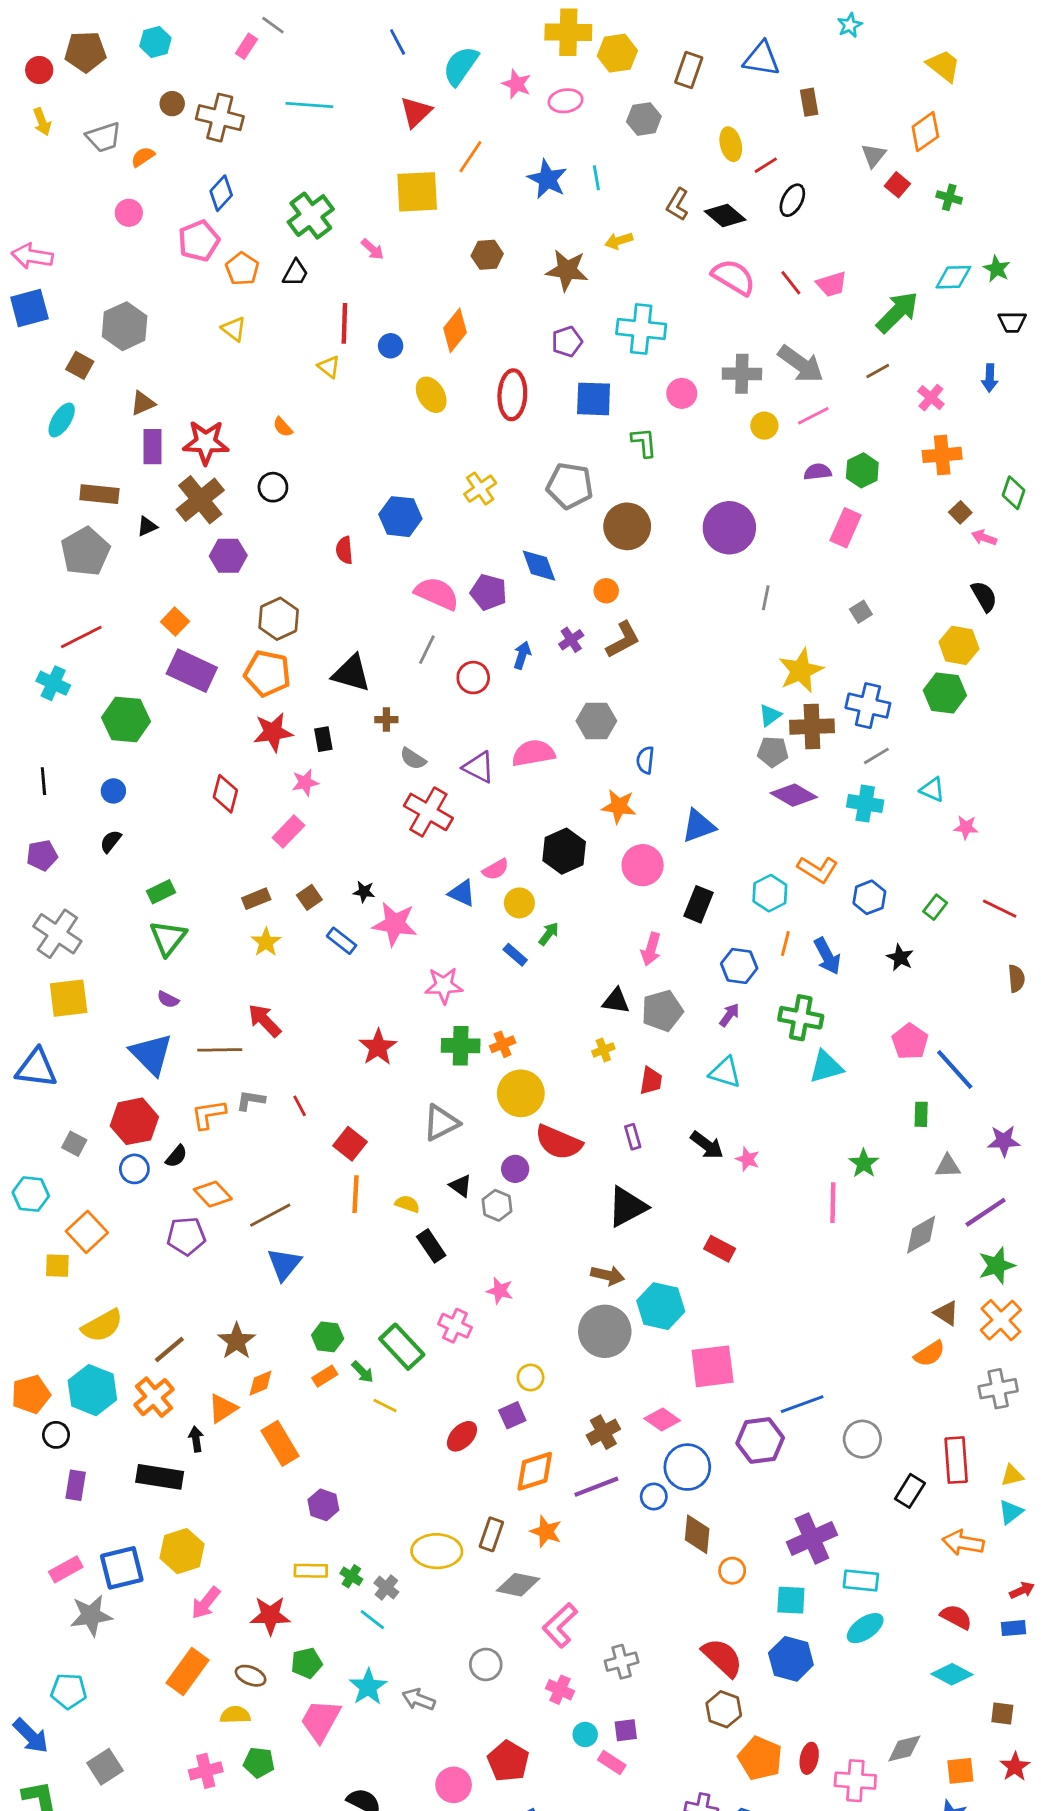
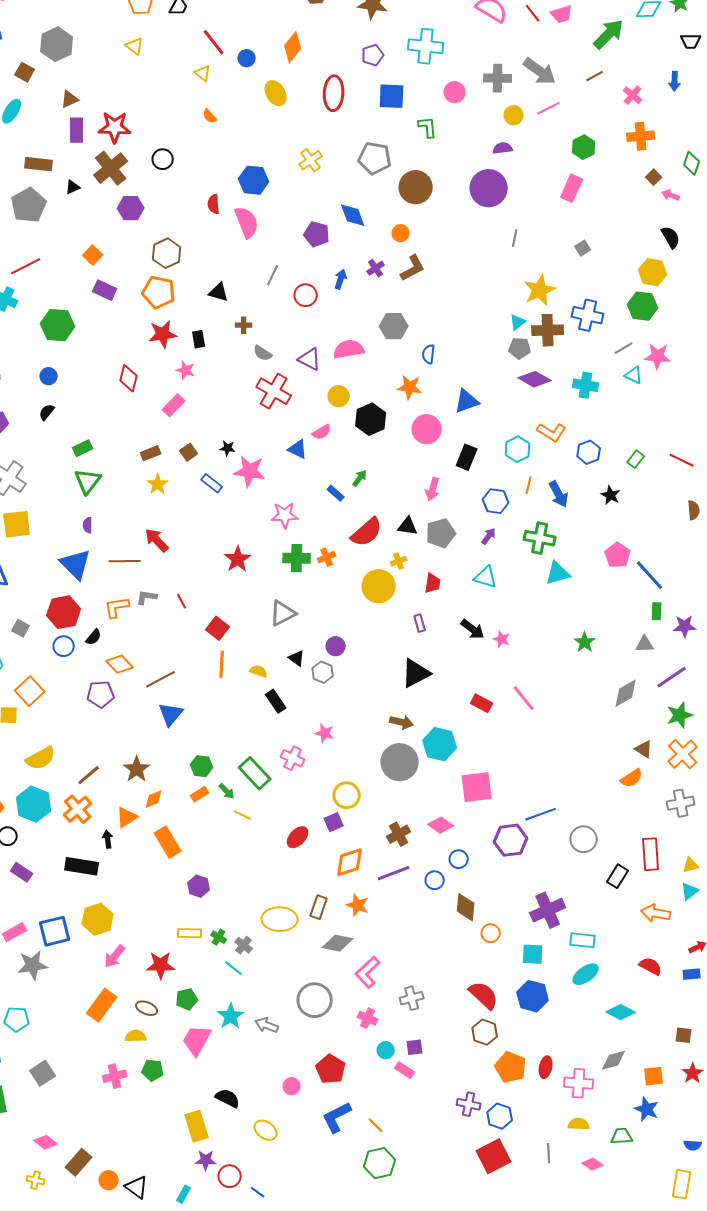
red line: (344, 323) -> (214, 42), turned -40
orange semicircle: (283, 427) -> (210, 116), moved
purple semicircle: (818, 472) -> (503, 148), moved
pink semicircle: (437, 594) -> (247, 222), moved, turned 44
purple rectangle: (192, 671) -> (105, 290), size x0.7
black triangle: (351, 673) -> (219, 292), size x0.7
gray line: (876, 756) -> (624, 348), moved
pink star: (305, 783) -> (186, 370), turned 30
pink star: (966, 827) -> (658, 356), moved, size x1.5
yellow circle: (519, 903) -> (339, 396), moved
purple semicircle: (168, 1000) -> (88, 525), turned 63
yellow circle: (521, 1093) -> (379, 586), moved
green rectangle: (921, 1114) -> (657, 611), moved
red semicircle: (559, 1142) -> (367, 532), moved, turned -64
pink line: (833, 1203) -> (524, 698), moved, turned -40
yellow circle: (531, 1378) -> (347, 795), size x1.4
blue circle: (687, 1467) -> (459, 859), size x0.6
purple rectangle: (76, 1485) -> (22, 872), turned -65
gray circle: (486, 1664) -> (315, 1000), size x1.5
cyan diamond: (952, 1674) -> (621, 1012), moved
pink circle: (454, 1785) -> (292, 1086), size x0.7

